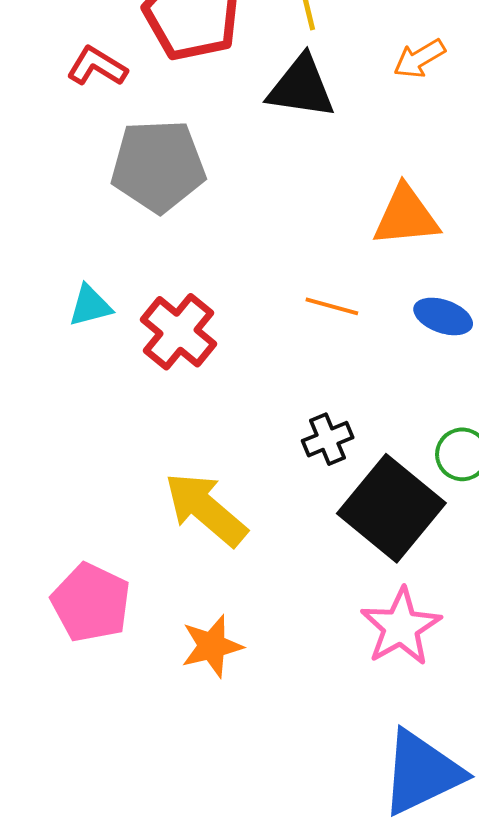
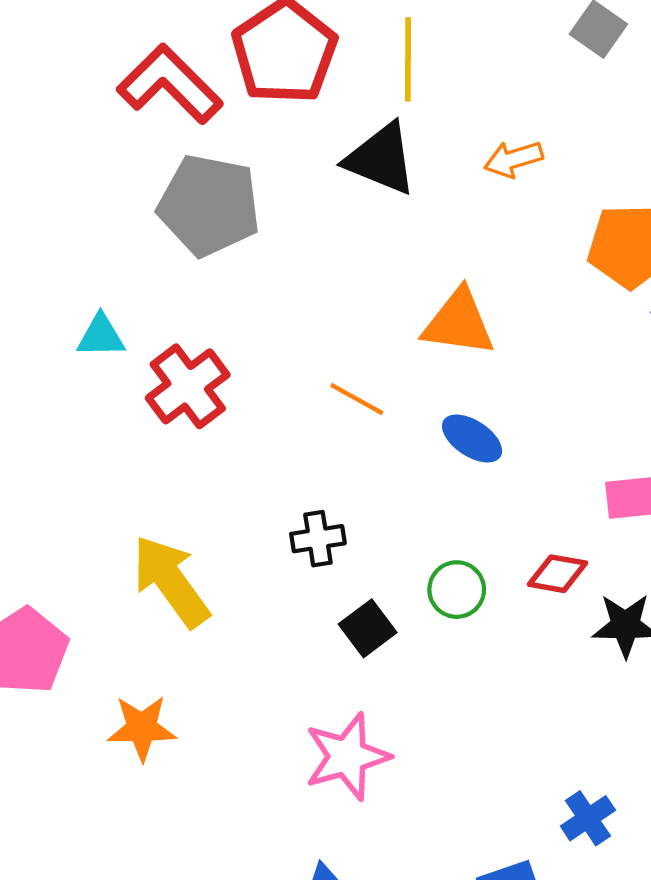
red L-shape: (97, 66) -> (170, 84), size x1.6
black square: (391, 508) -> (368, 628), size x0.5

